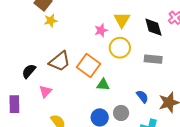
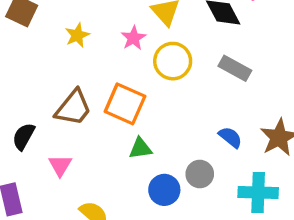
yellow star: (51, 21) -> (77, 35), moved
gray rectangle: (153, 59) -> (235, 68), turned 36
green triangle: (103, 85) -> (140, 148), moved

